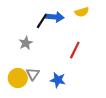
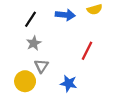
black line: (42, 21) -> (30, 19), moved
gray triangle: (33, 74) -> (41, 66), moved

